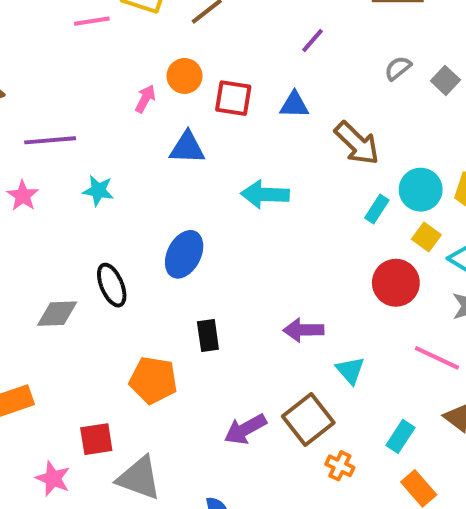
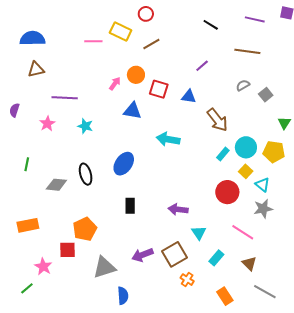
orange pentagon: (153, 380) -> (85, 229), moved, turned 30
cyan rectangle: (400, 436) -> (216, 258), moved
gray triangle: (139, 478) -> (104, 267), moved, turned -45

